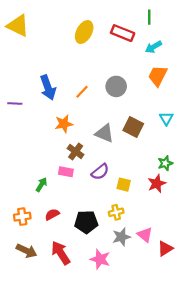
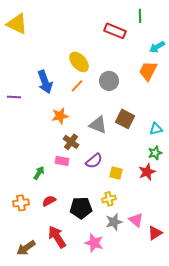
yellow ellipse: (84, 32) -> (79, 62), moved, turned -70
cyan arrow: (153, 47) -> (157, 47), moved
cyan triangle: (166, 118) -> (156, 129), moved, turned 48
brown arrow: (27, 251) -> (26, 248), moved, turned 120

